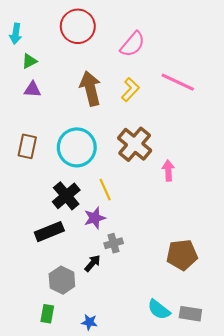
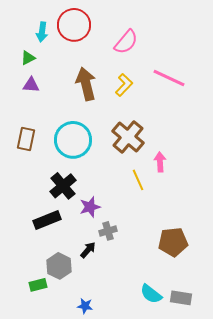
cyan arrow: (16, 34) -> (42, 32), moved
yellow line: (105, 190) -> (138, 180), moved
green rectangle: (47, 314) -> (38, 285), moved, turned 66

